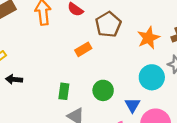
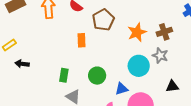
orange rectangle: (83, 49) -> (81, 40), turned -64
blue triangle: (133, 105) -> (122, 89), turned 40

